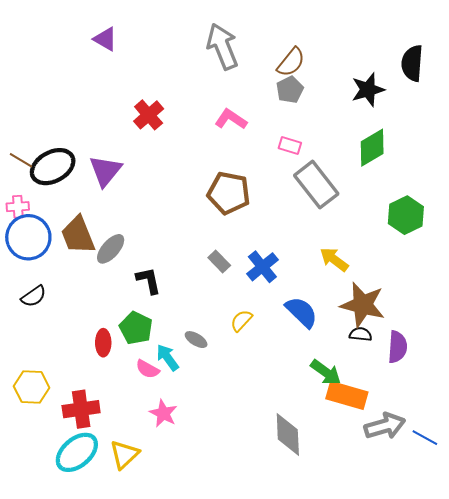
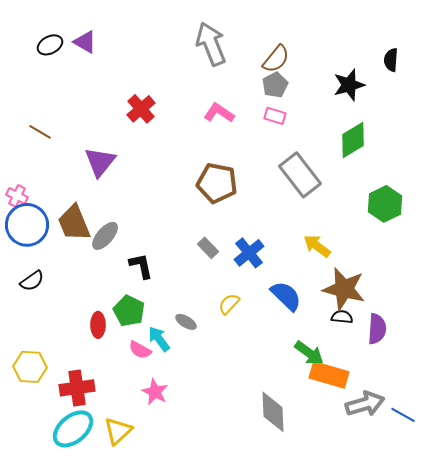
purple triangle: (105, 39) -> (85, 42), moved
black semicircle: (412, 63) -> (391, 60), size x0.7
pink rectangle: (290, 146) -> (275, 116), moved
brown line: (21, 160) -> (40, 132), moved
black ellipse: (53, 167) -> (50, 45), moved, size x0.6
pink cross: (18, 207) -> (17, 196), turned 30

